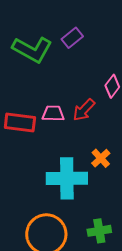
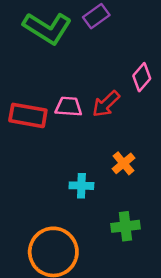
cyan cross: (67, 178) -> (81, 186), size x0.5
green cross: (99, 231) -> (125, 226), moved

